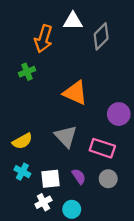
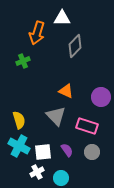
gray diamond: (101, 36) -> (75, 46), moved
orange triangle: (75, 93) -> (66, 91), moved, size x0.7
yellow semicircle: (22, 141) -> (19, 120), turned -78
cyan cross: (22, 172) -> (19, 146), size x1.5

